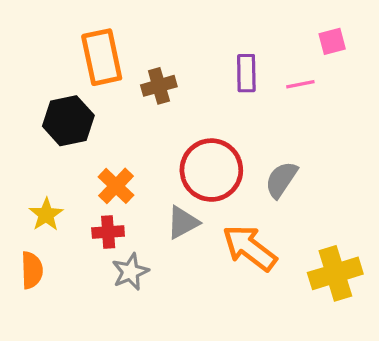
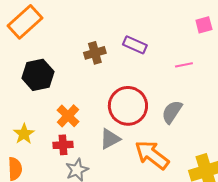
orange rectangle: (102, 57) -> (25, 22), moved, turned 60
purple rectangle: (246, 73) -> (135, 45), moved, turned -65
pink line: (300, 84) -> (184, 65), moved

